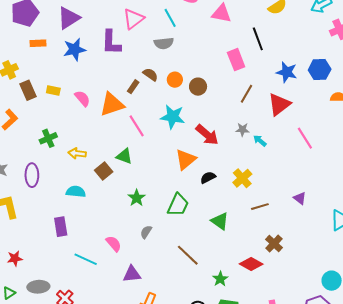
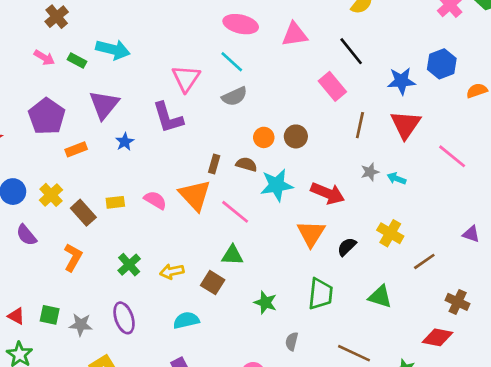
blue star: (74, 49) -> (125, 142), size x0.6
brown semicircle: (150, 74) -> (246, 164), moved
orange triangle: (112, 104) -> (195, 195), turned -36

